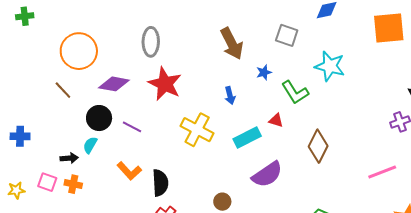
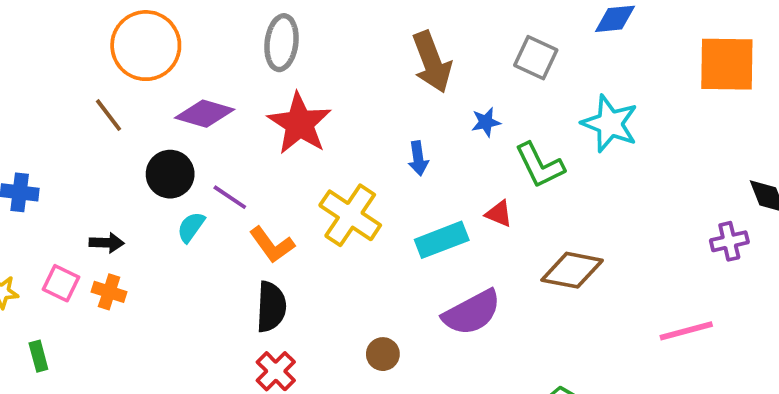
cyan semicircle: (90, 145) -> (191, 227), moved
brown diamond: (318, 146) -> (572, 270), turned 68
orange L-shape: (129, 171) -> (272, 245), moved

